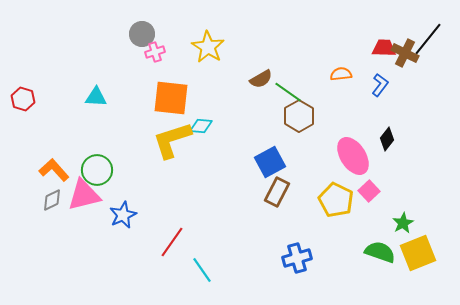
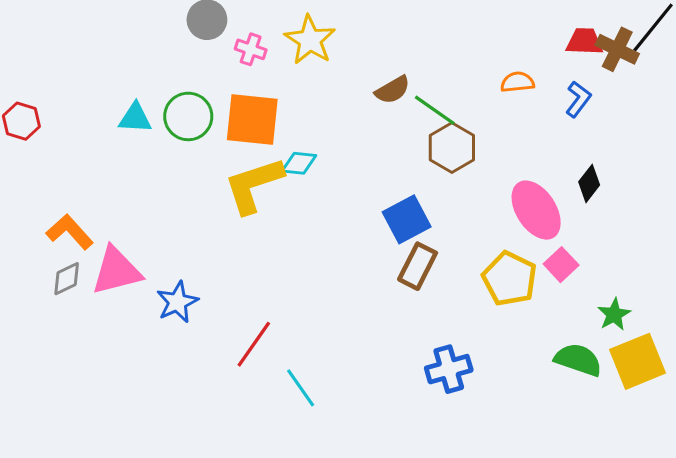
pink cross: (155, 52) -> (251, 49), moved, turned 36
green circle: (97, 170) -> (188, 116), moved

